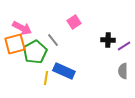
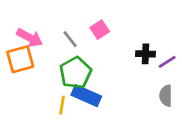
gray line: (53, 40) -> (70, 39), moved
green pentagon: (35, 52) -> (75, 73), moved

